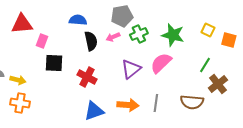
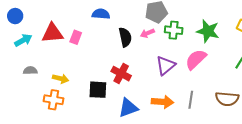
blue semicircle: (78, 20) -> (101, 14), moved
red triangle: (22, 24) -> (52, 33), moved
green cross: (139, 34) -> (174, 30), turned 30
black square: (54, 63) -> (98, 90), moved
yellow arrow: (18, 80) -> (61, 79), moved

